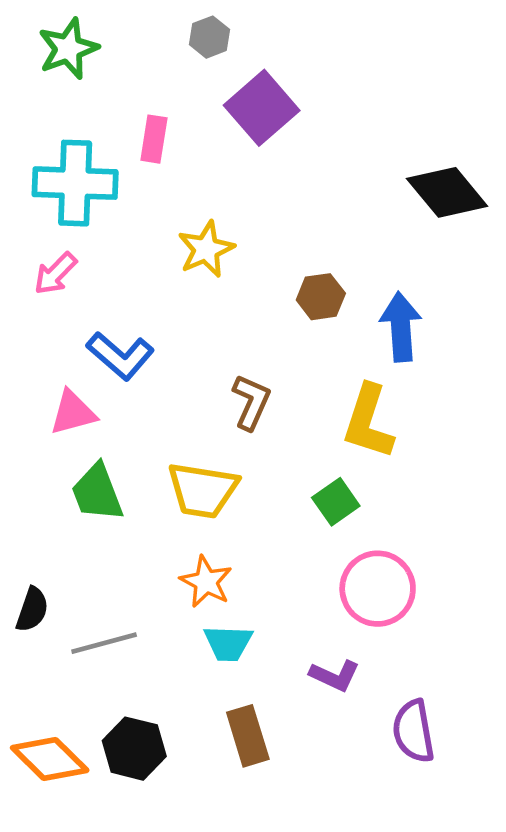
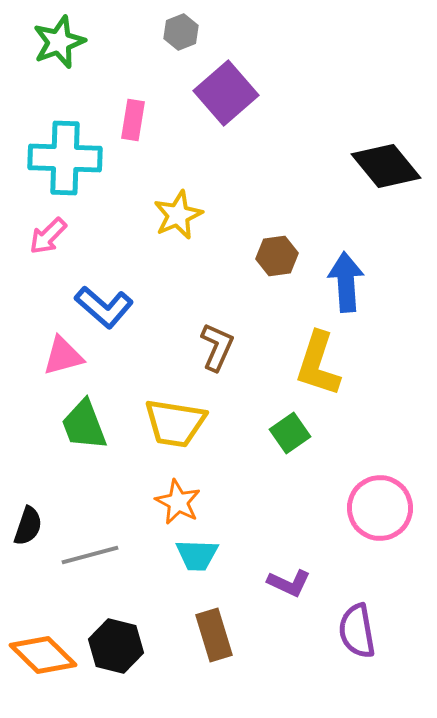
pink circle: (378, 589) -> (380, 508), moved

